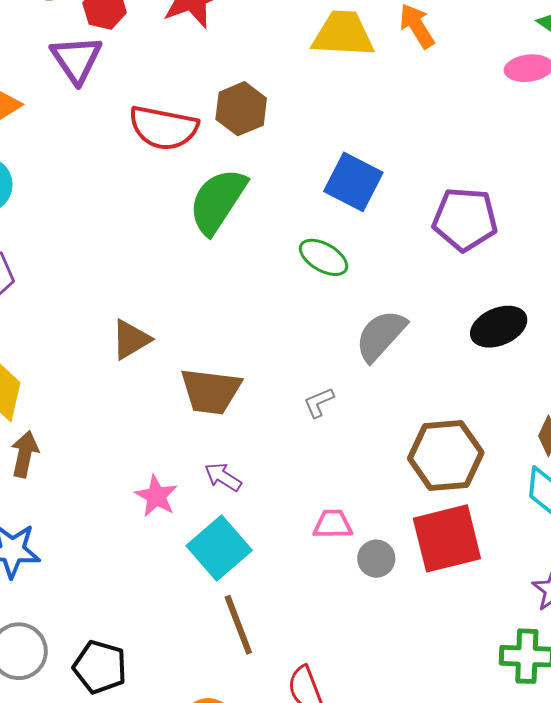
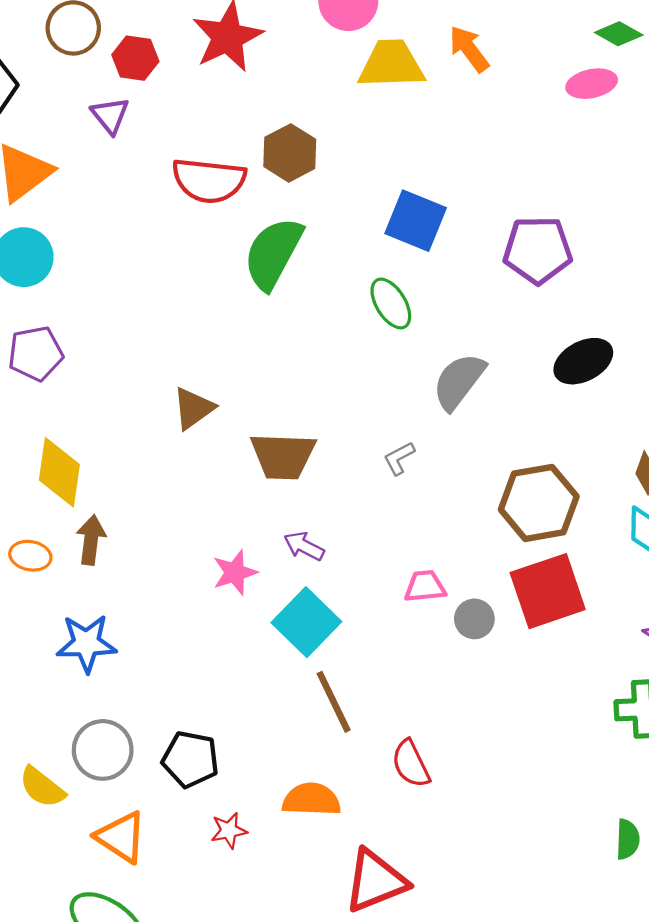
purple triangle: (76, 59) -> (110, 115), size x0.7
green ellipse: (324, 257) -> (391, 304), turned 33
pink star: (156, 496) -> (235, 572), turned 30

